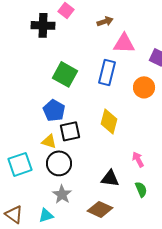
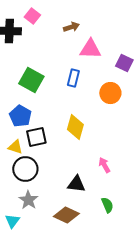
blue rectangle: (107, 72) -> (73, 78), size x0.7
green semicircle: (141, 189) -> (107, 205), moved
cyan triangle: (46, 215) -> (12, 221), turned -35

